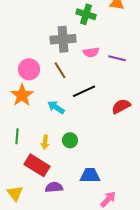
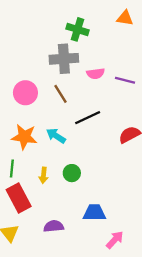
green cross: (86, 14) -> (77, 29), moved
orange star: (22, 95) -> (24, 137), moved, turned -30
red rectangle: (37, 165) -> (19, 198), moved, turned 30

